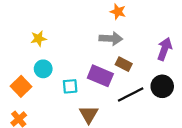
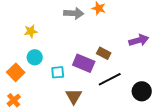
gray arrow: (111, 39) -> (74, 13), moved
purple arrow: (165, 49) -> (139, 40), turned 54
black circle: (162, 86) -> (142, 91), moved

